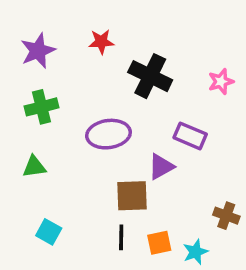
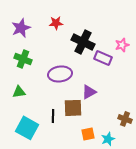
green cross: (41, 107) -> (23, 59), turned 36
purple rectangle: (190, 136) -> (103, 58), moved
cyan square: (49, 232) -> (27, 128), size x1.6
black line: (121, 237) -> (53, 116), moved

